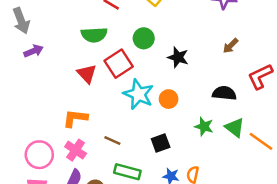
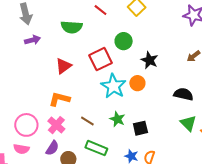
green semicircle: (94, 35) -> (72, 27), moved
red triangle: (87, 74) -> (63, 66), moved, turned 30
orange circle: (169, 99) -> (137, 83), moved
green star: (204, 126) -> (117, 119), moved
black square: (161, 143) -> (140, 128), moved

